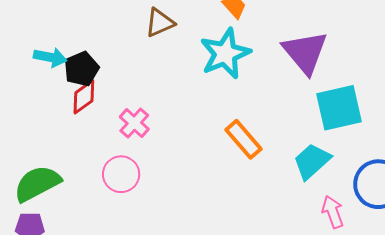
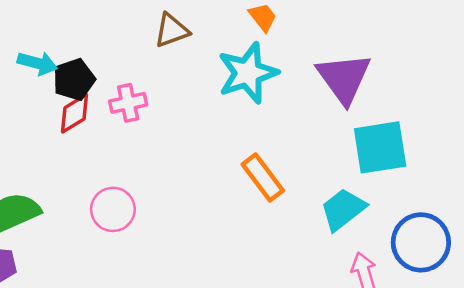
pink cross: (134, 123) -> (128, 103), moved, turned 32

